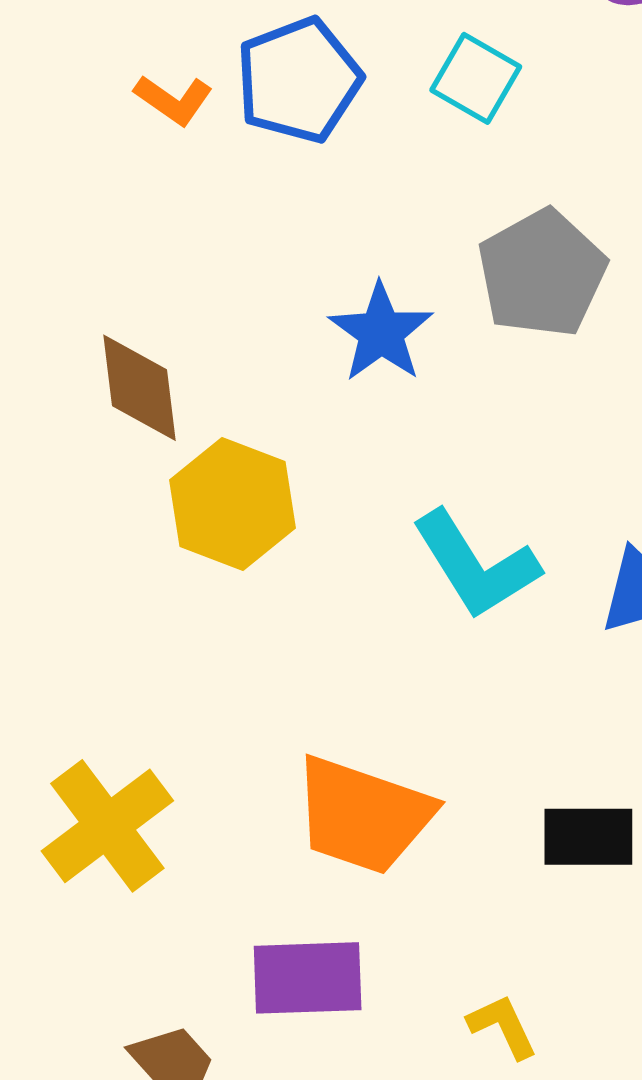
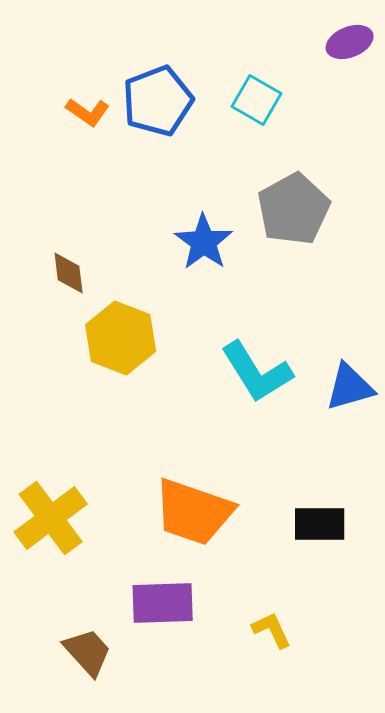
brown diamond: (140, 388) -> (69, 273), size x0.7

